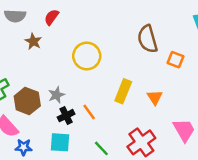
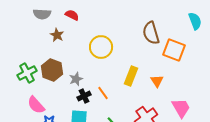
red semicircle: (52, 17) -> (72, 15), turned 80
orange square: (175, 60) -> (174, 50), size x1.6
brown hexagon: (27, 101) -> (52, 70), moved

